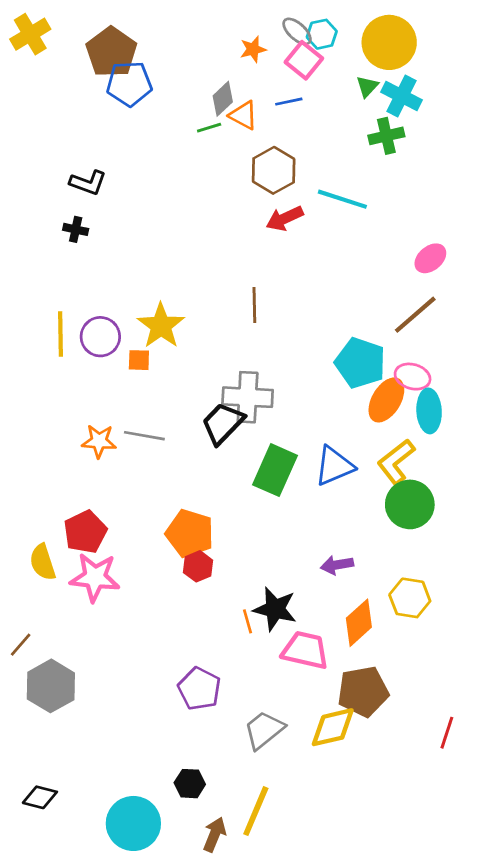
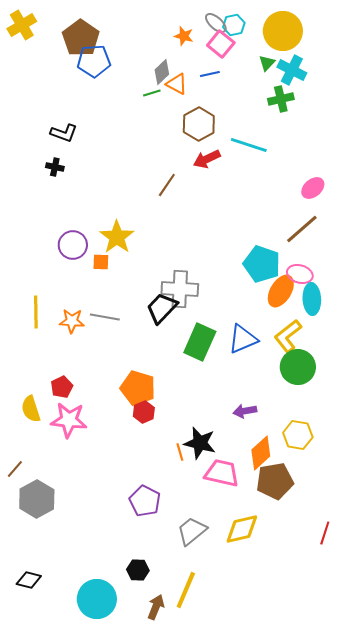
orange star: (253, 49) -> (184, 36), turned 30
brown line: (254, 305) -> (167, 185), moved, turned 35
yellow line: (61, 334) -> (36, 312), moved
red pentagon: (85, 532) -> (62, 387), size x0.7
brown pentagon: (363, 691) -> (275, 481), moved

